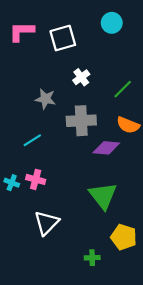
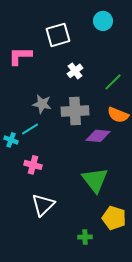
pink L-shape: (21, 32) -> (20, 56), moved
gray star: (45, 99) -> (42, 104), moved
cyan cross: (12, 183) -> (11, 140), moved

